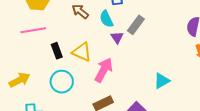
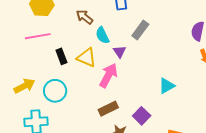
cyan semicircle: (106, 19) -> (102, 35), moved
purple triangle: (117, 37) -> (119, 52), moved
cyan circle: (62, 82) -> (55, 91), moved

